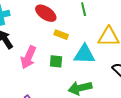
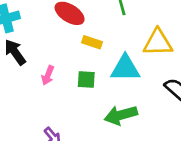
pink arrow: (28, 57) -> (48, 75), size x0.6

